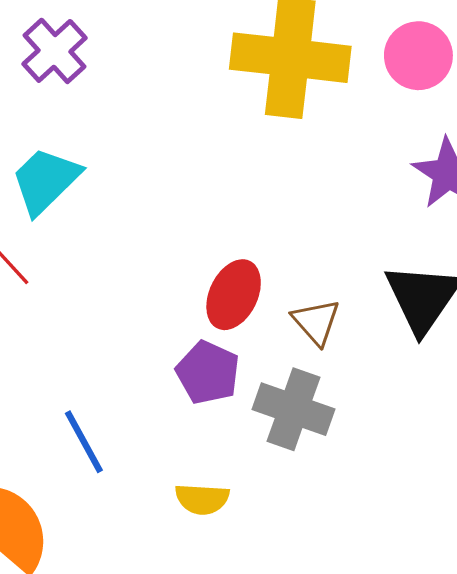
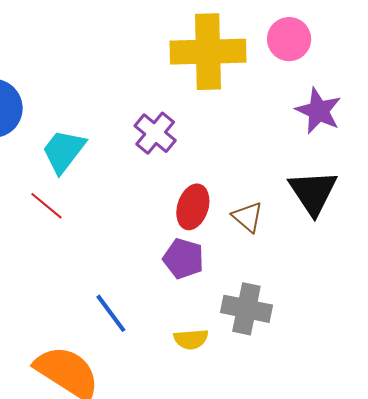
purple cross: (54, 51) -> (155, 133), moved
gray cross: (293, 409) -> (246, 309), moved

